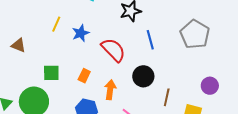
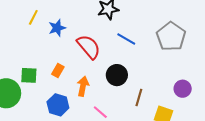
blue line: (150, 40) -> (126, 39), turned -48
green square: (51, 73) -> (29, 75), moved

